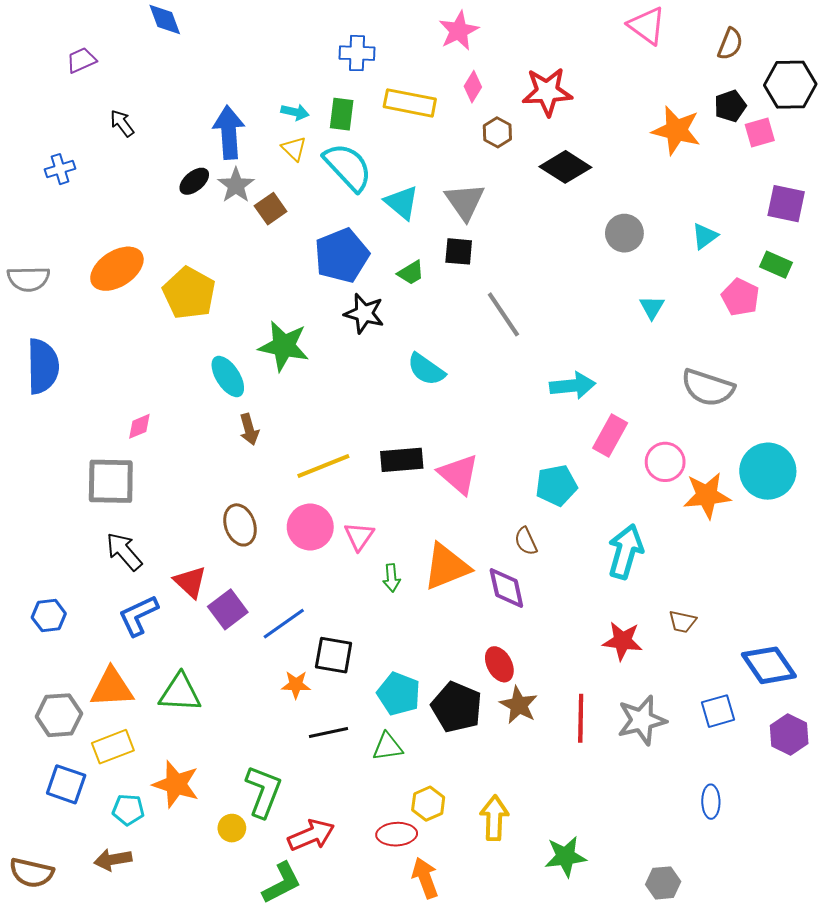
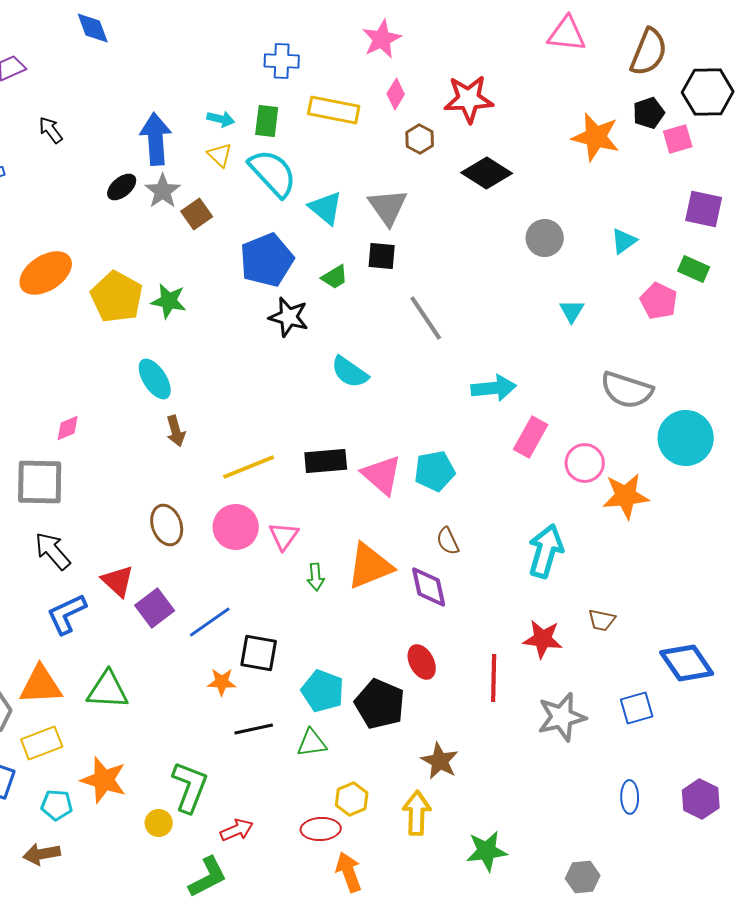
pink triangle: (647, 26) -> (567, 34), turned -30
brown semicircle: (730, 44) -> (649, 52), size x1.5
green star: (284, 346) -> (169, 301), moved, size x0.7
cyan circle: (768, 471) -> (686, 438), moved
cyan pentagon: (556, 485) -> (435, 471), moved
brown star: (519, 705) -> (440, 761), moved
red line: (581, 718) -> (494, 678), moved
purple hexagon: (789, 734) -> (701, 799), moved
red arrow: (311, 835) -> (237, 830), size x0.7

